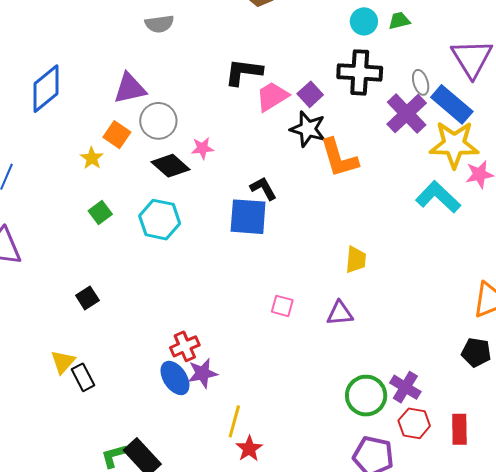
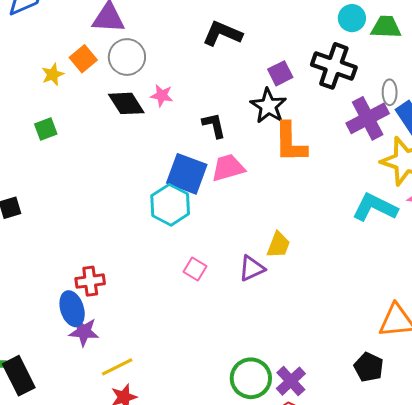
green trapezoid: (399, 21) -> (386, 27), size x1.4
pink trapezoid: (272, 96) -> (228, 168), moved
black L-shape: (263, 188) -> (214, 125), moved
cyan L-shape: (438, 197) -> (375, 207), turned -33
cyan hexagon: (160, 220) -> (170, 205), moved
purple triangle: (340, 313) -> (252, 268), moved, turned -36
purple star: (203, 373) -> (84, 332), moved
yellow line: (234, 421) -> (117, 367), turned 32

